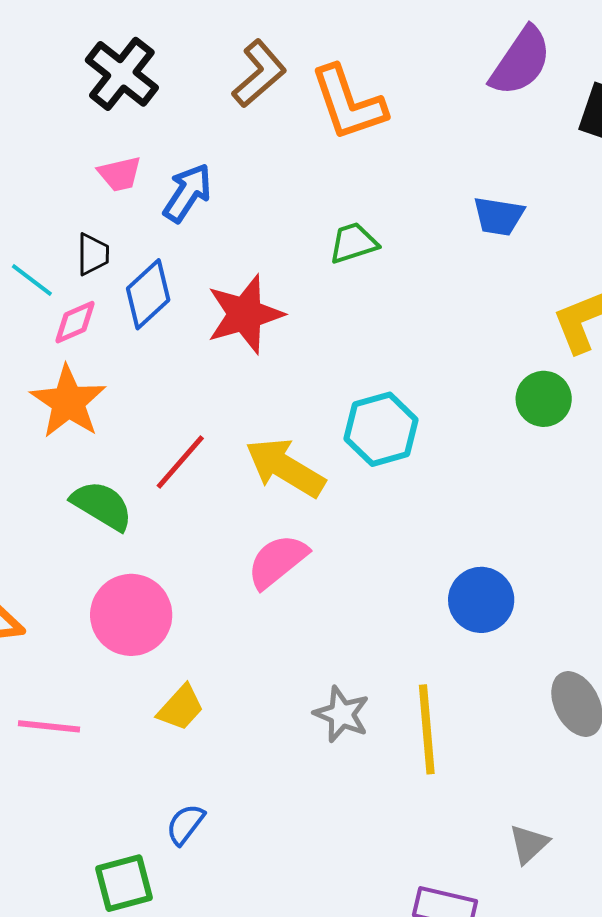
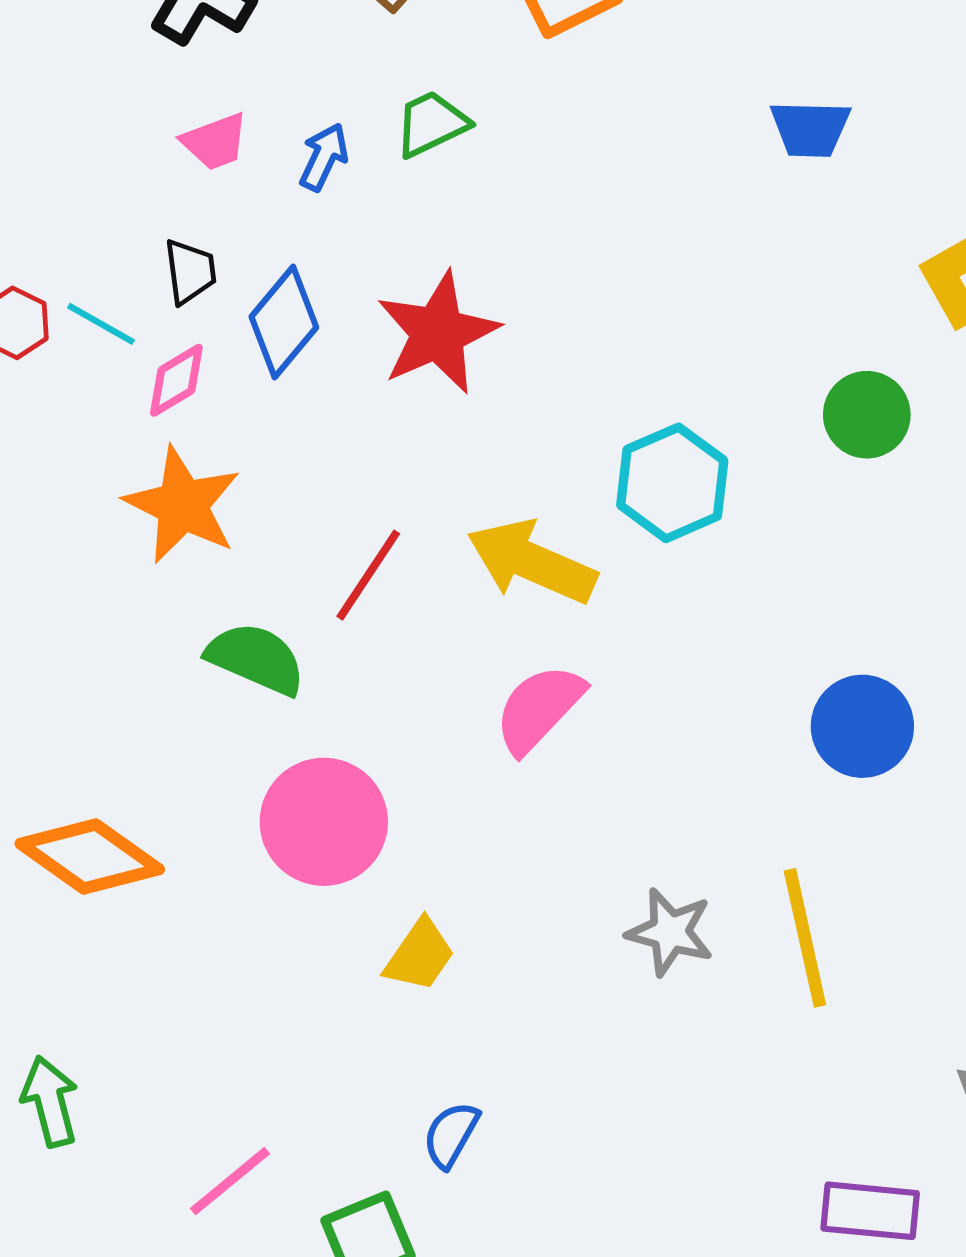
blue arrow: (187, 193) -> (324, 157), size x0.7
green trapezoid: (353, 243) -> (431, 124), moved
green circle: (544, 399) -> (867, 415), moved
pink line: (49, 726) -> (230, 1181), moved, turned -38

